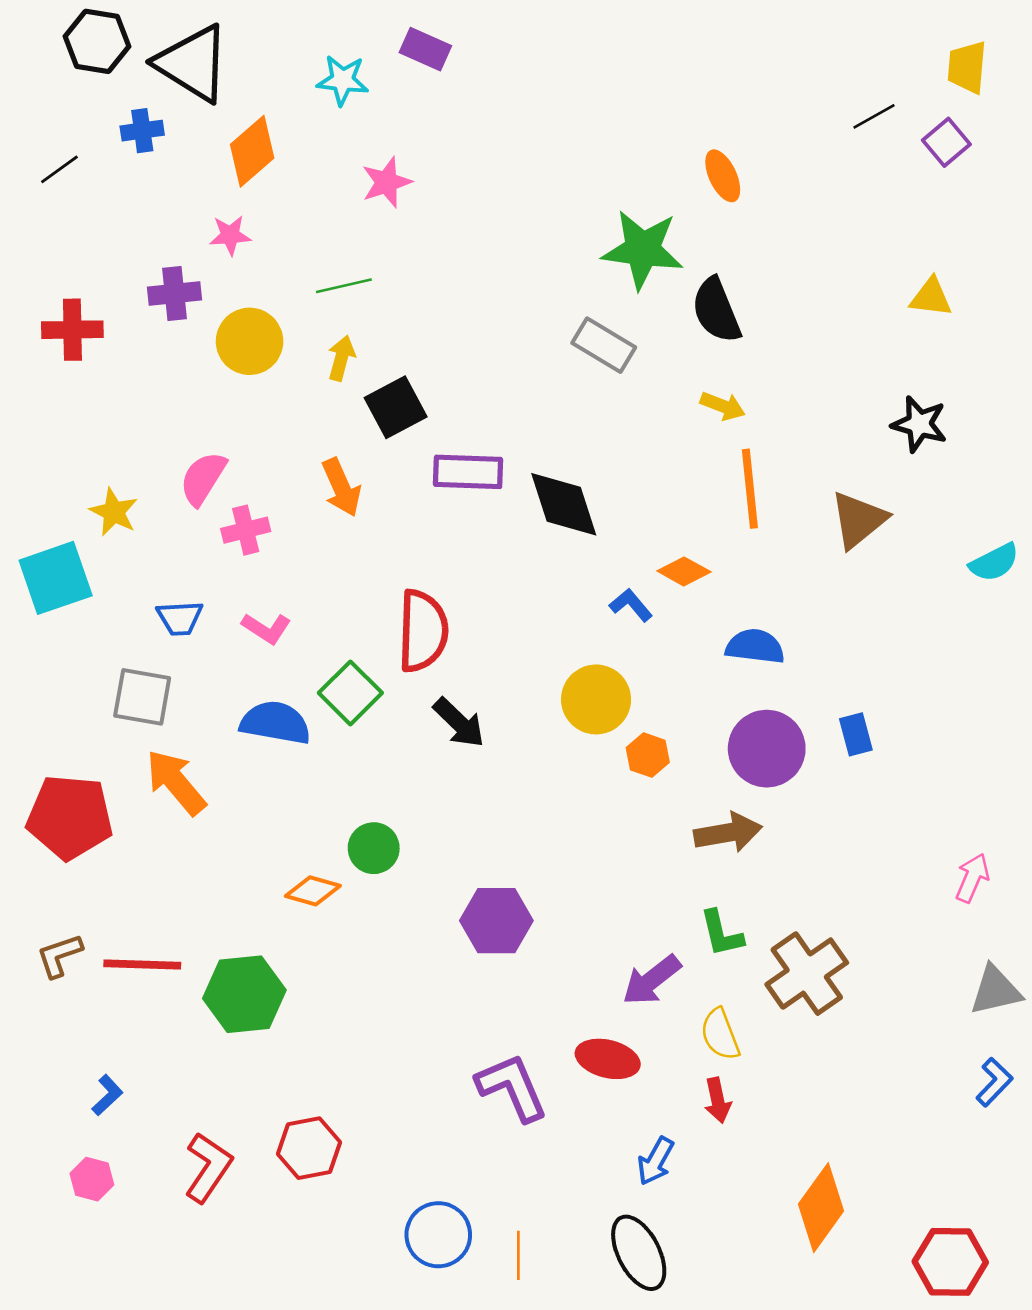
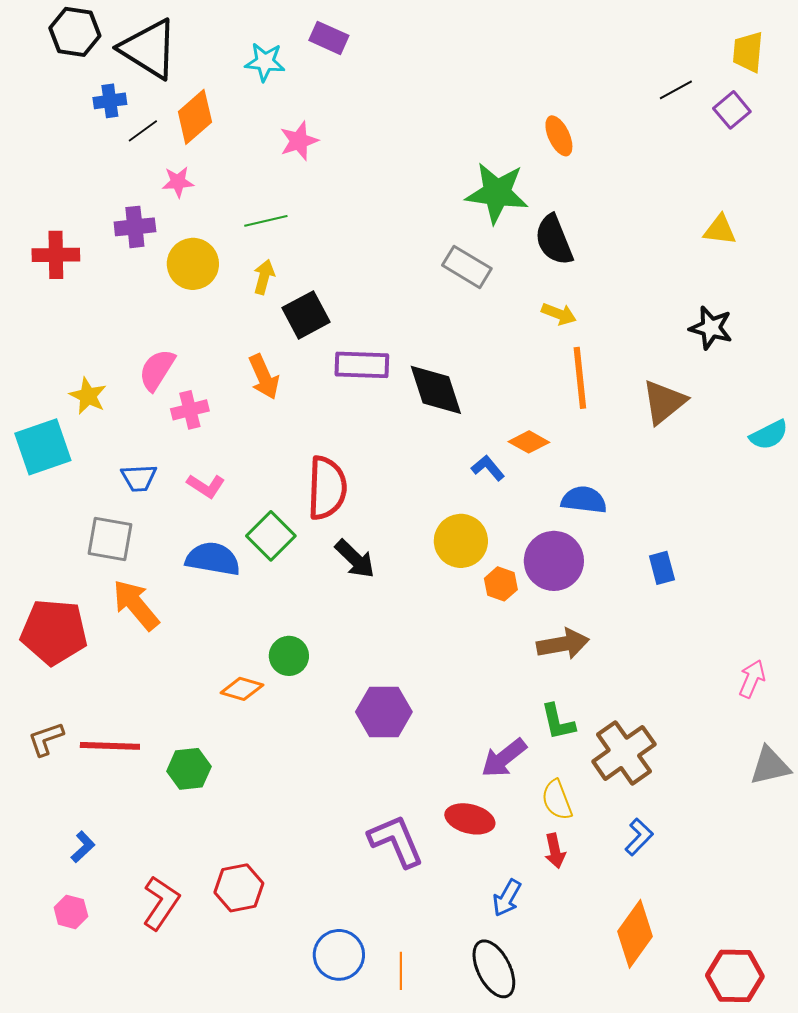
black line: (59, 169) -> (143, 131), moved
purple circle: (767, 749) -> (554, 561), moved
green hexagon: (244, 994) -> (189, 769), size x0.7
blue L-shape: (994, 1082) -> (639, 837), moved

